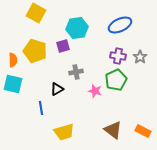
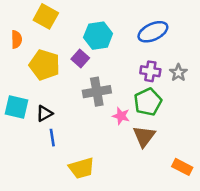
purple square: (63, 46) -> (80, 59), turned -32
orange semicircle: (13, 60) -> (16, 39), moved
gray cross: (76, 72) -> (97, 92), size x1.5
black triangle: (57, 89) -> (45, 113), moved
brown triangle: (113, 130) -> (144, 136), moved, turned 30

